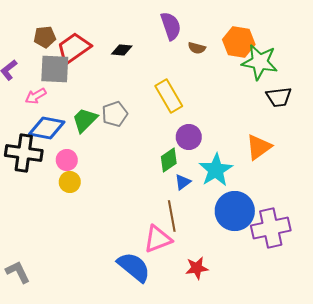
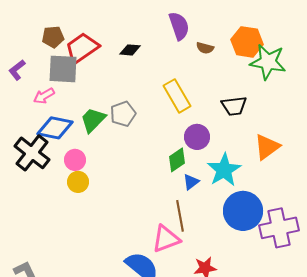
black trapezoid: (279, 97) -> (234, 106), moved
black cross: (24, 153) -> (32, 153), turned 30

